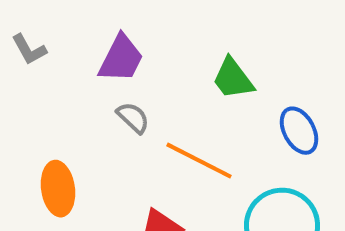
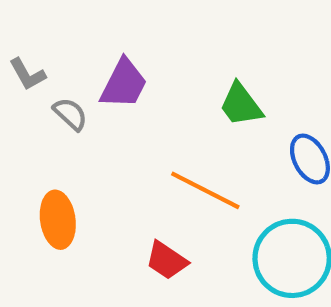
gray semicircle: (133, 118) -> (70, 114), moved

